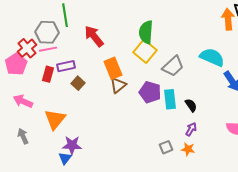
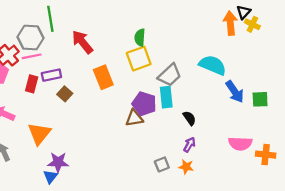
green semicircle: (146, 32) -> (140, 38), size x0.7
yellow square: (145, 51) -> (139, 59), turned 30
brown triangle: (118, 85) -> (134, 118), moved, turned 30
cyan rectangle: (170, 99) -> (166, 97), moved

